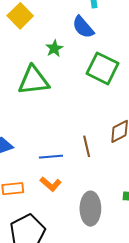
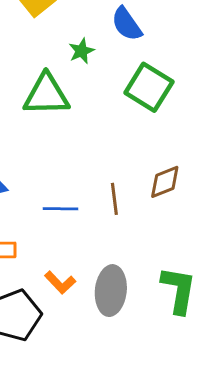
orange L-shape: (51, 184) -> (60, 282), moved

